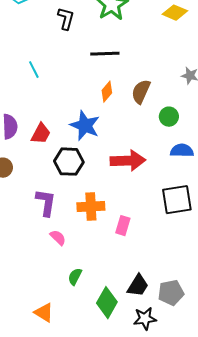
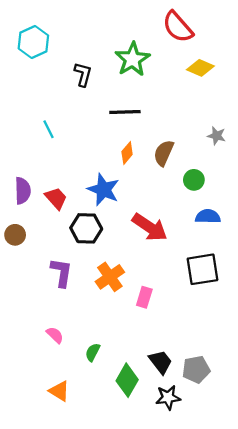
red trapezoid: (41, 134) -> (56, 198), turned -70
red arrow: (128, 161) -> (150, 227), turned 36
orange cross: (91, 207) -> (110, 277), turned -32
pink semicircle: (58, 238) -> (55, 335), moved
black trapezoid: (138, 286) -> (160, 362), turned -70

